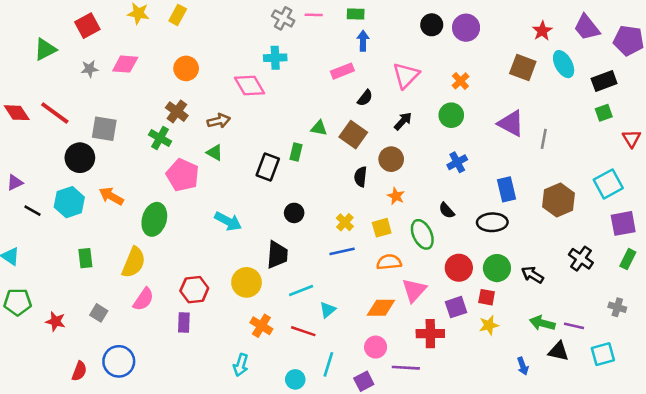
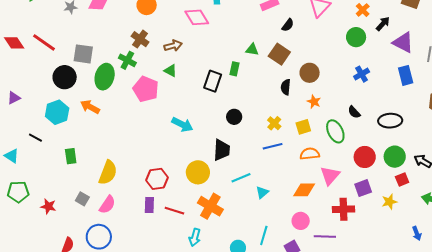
black arrow: (403, 121) -> (383, 24), moved
blue rectangle: (507, 189) -> (406, 75), moved
black line: (32, 211) -> (35, 138), moved
green ellipse: (154, 219) -> (105, 77), moved
yellow semicircle: (134, 262) -> (108, 173), moved
red square: (487, 297) -> (402, 179), moved, turned -32
pink semicircle: (143, 299) -> (107, 205), moved
orange cross: (261, 326) -> (210, 206), size x1.4
red line: (303, 331) -> (174, 211), moved

